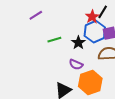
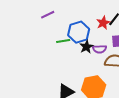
blue hexagon: (95, 32) -> (79, 32), moved
purple semicircle: (76, 64) -> (100, 49), moved, turned -32

